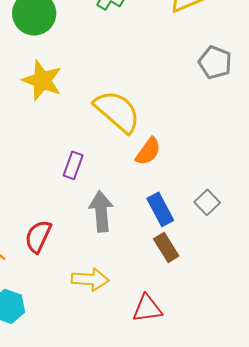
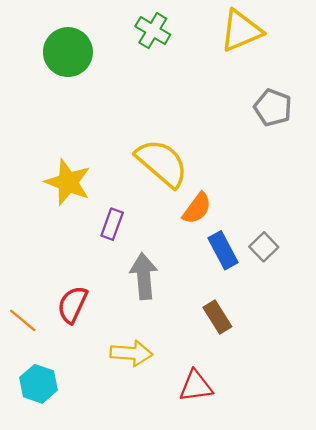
yellow star: (42, 80) -> (68, 182), moved
gray square: (207, 202) -> (264, 247), moved
blue rectangle: (160, 209) -> (223, 250), moved

